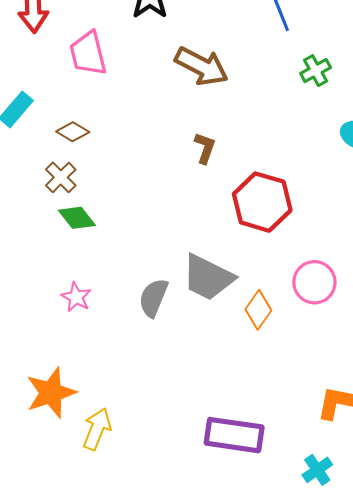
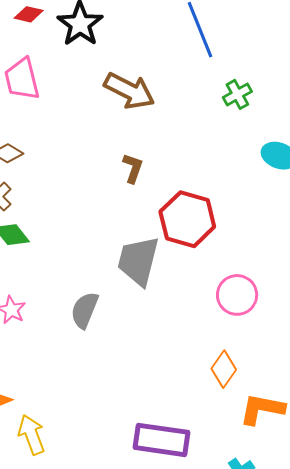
gray trapezoid: (208, 277) -> (138, 261), moved, turned 78
orange diamond: (258, 310) -> (224, 369), moved
yellow arrow: (97, 429) -> (32, 435), turned -42

